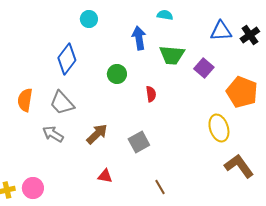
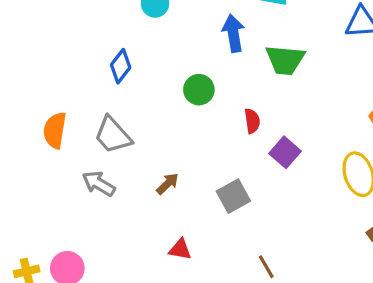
blue diamond: (67, 59) -> (121, 66), size x0.7
purple square: (204, 68) -> (285, 152), moved
brown arrow: (97, 134) -> (168, 184), size x0.7

